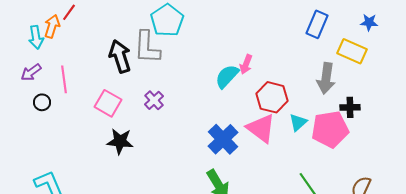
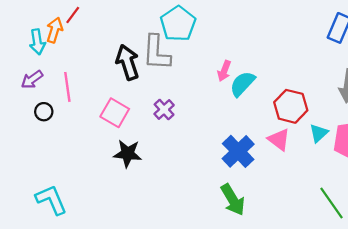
pink arrow: (246, 64) -> (224, 71), moved
pink triangle: (261, 128) -> (279, 140), size x0.7

